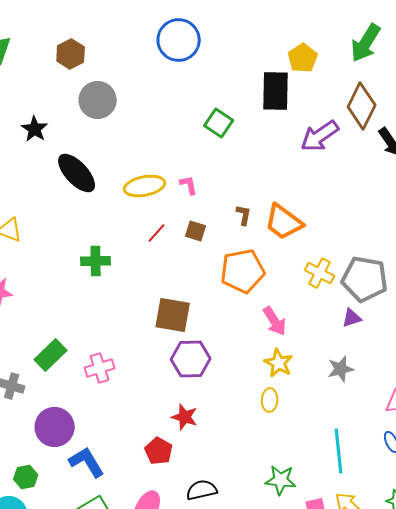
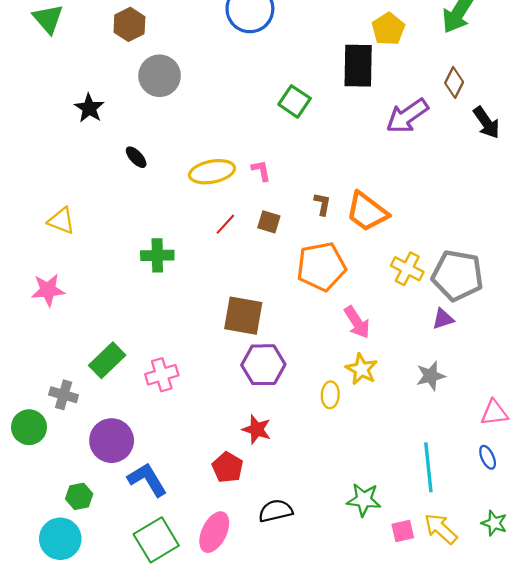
brown diamond: (362, 106) -> (454, 82), size x0.6
black ellipse: (77, 173) -> (136, 157), size x0.5
yellow ellipse: (270, 400) -> (330, 395), moved

